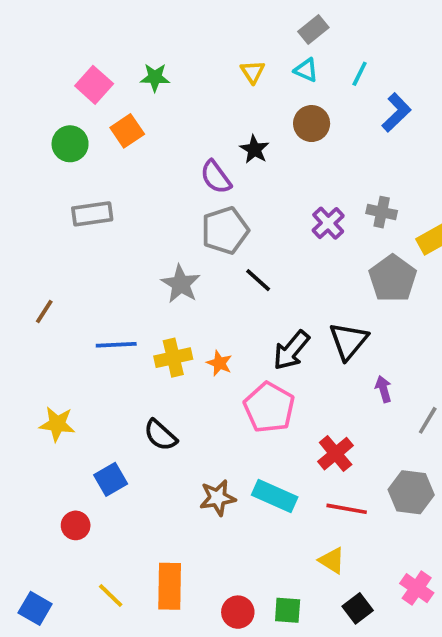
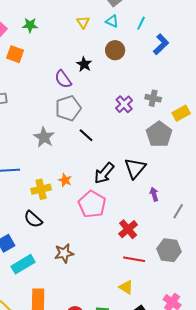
orange square: (127, 131) -> (15, 54), turned -36
yellow cross: (173, 358) -> (41, 189), moved
cyan rectangle: (275, 496) -> (23, 264), moved, turned -55

